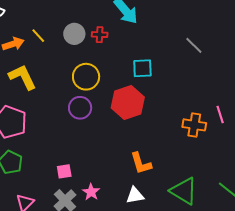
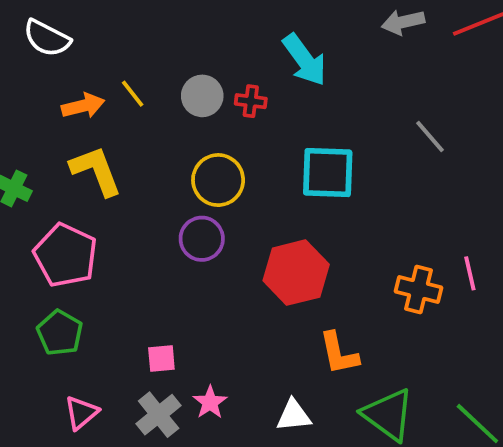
cyan square: (142, 68) -> (328, 173), size x1.4
red hexagon: (128, 102) -> (296, 273), moved
orange L-shape: (141, 163) -> (339, 353), moved

